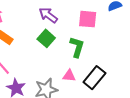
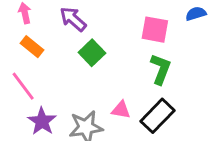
purple arrow: (48, 15) -> (73, 19), moved
green L-shape: (77, 47) -> (161, 69), moved

